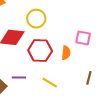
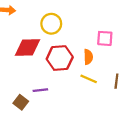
yellow line: (50, 83) -> (89, 79), moved

